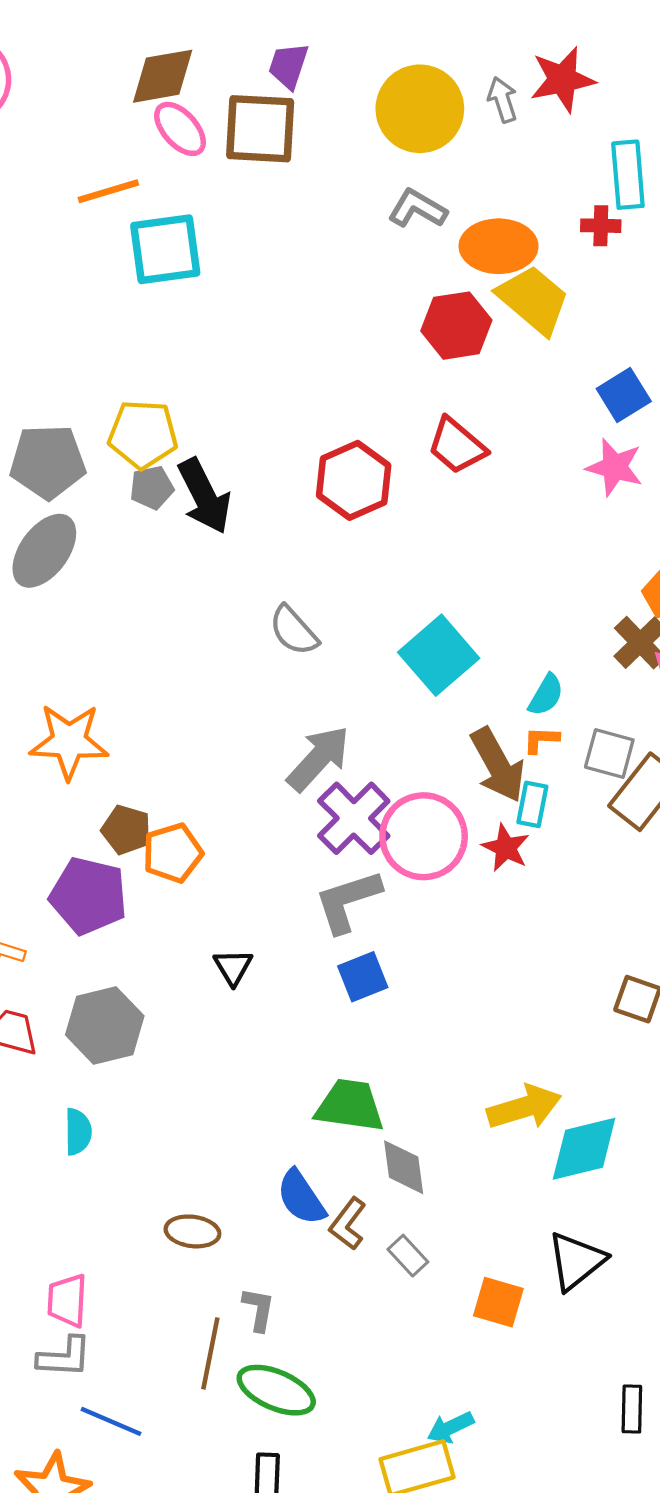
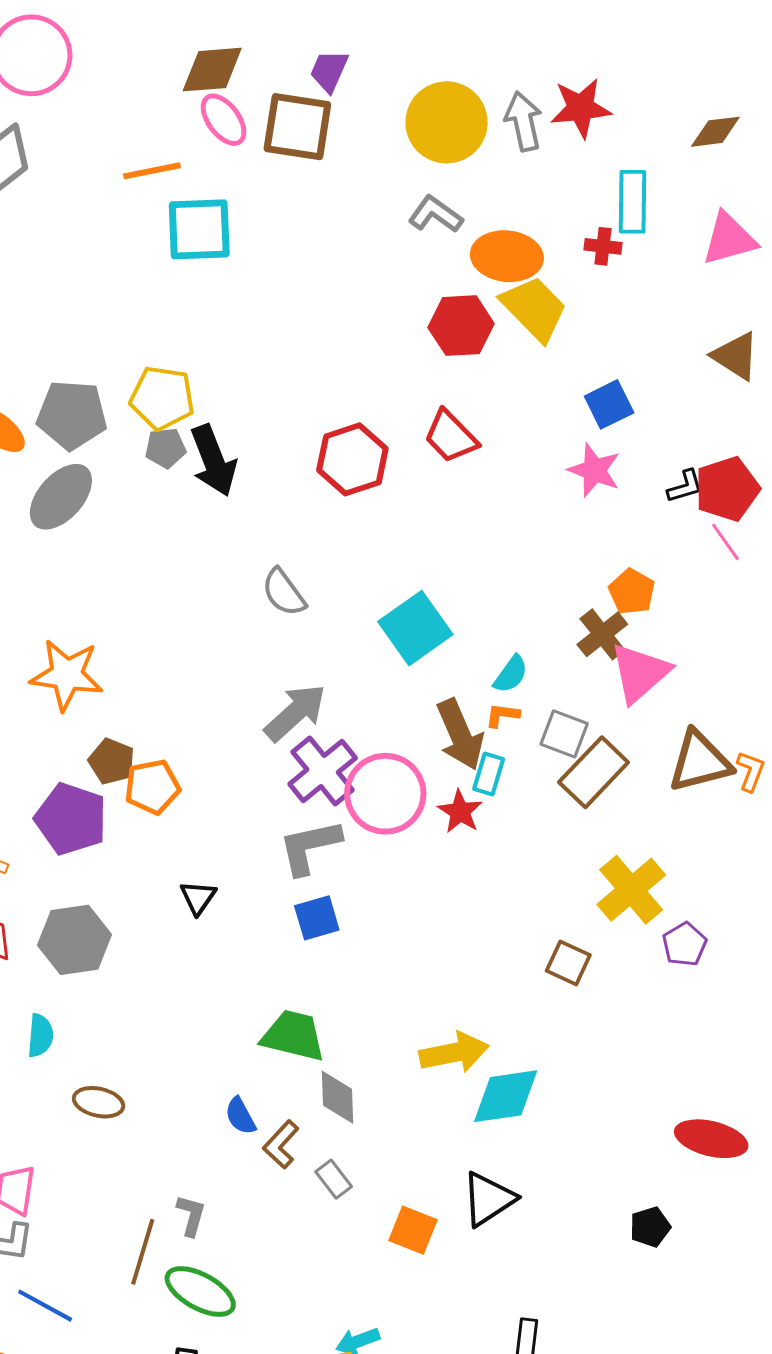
gray arrow: (502, 100) -> (524, 121), size x1.4
blue semicircle: (301, 1197) -> (240, 1116), size x0.7
brown ellipse: (192, 1231) -> (99, 1102), moved

